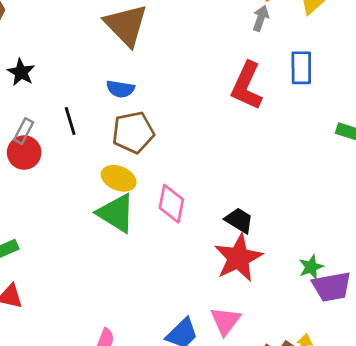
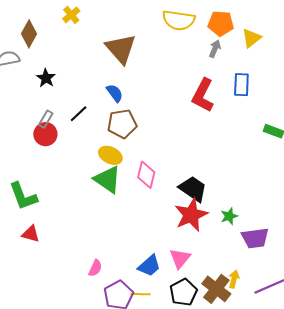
blue semicircle: (120, 89) -> (115, 93), turned -138
black line: (70, 121) -> (79, 114), turned 60
black trapezoid: (239, 220) -> (193, 189), size x1.4
green star: (311, 267) -> (229, 216), moved

